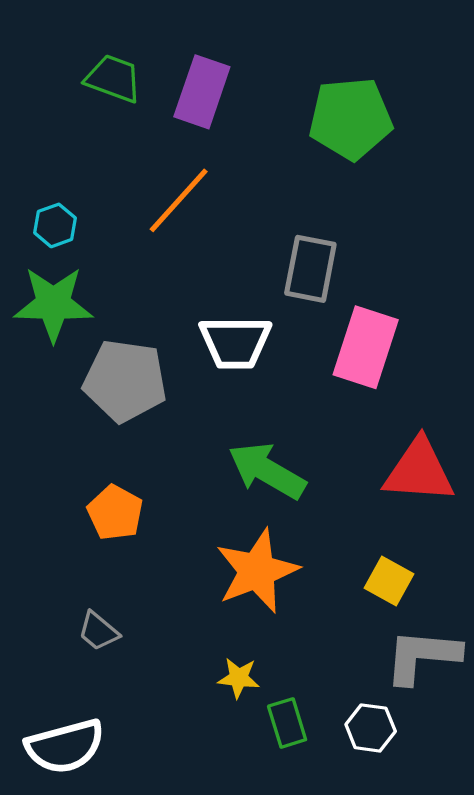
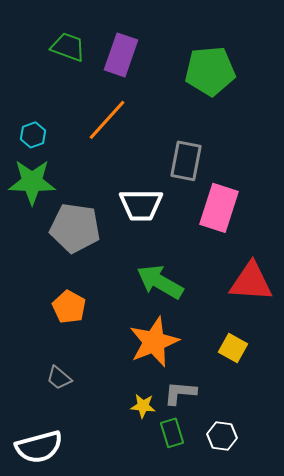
gray L-shape: (422, 656) -> (180, 393), moved, size x0.7

